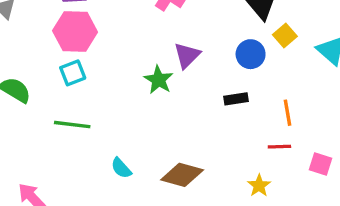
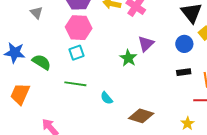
black rectangle: (236, 99) -> (184, 72), moved
cyan semicircle: (121, 168) -> (107, 98), moved

